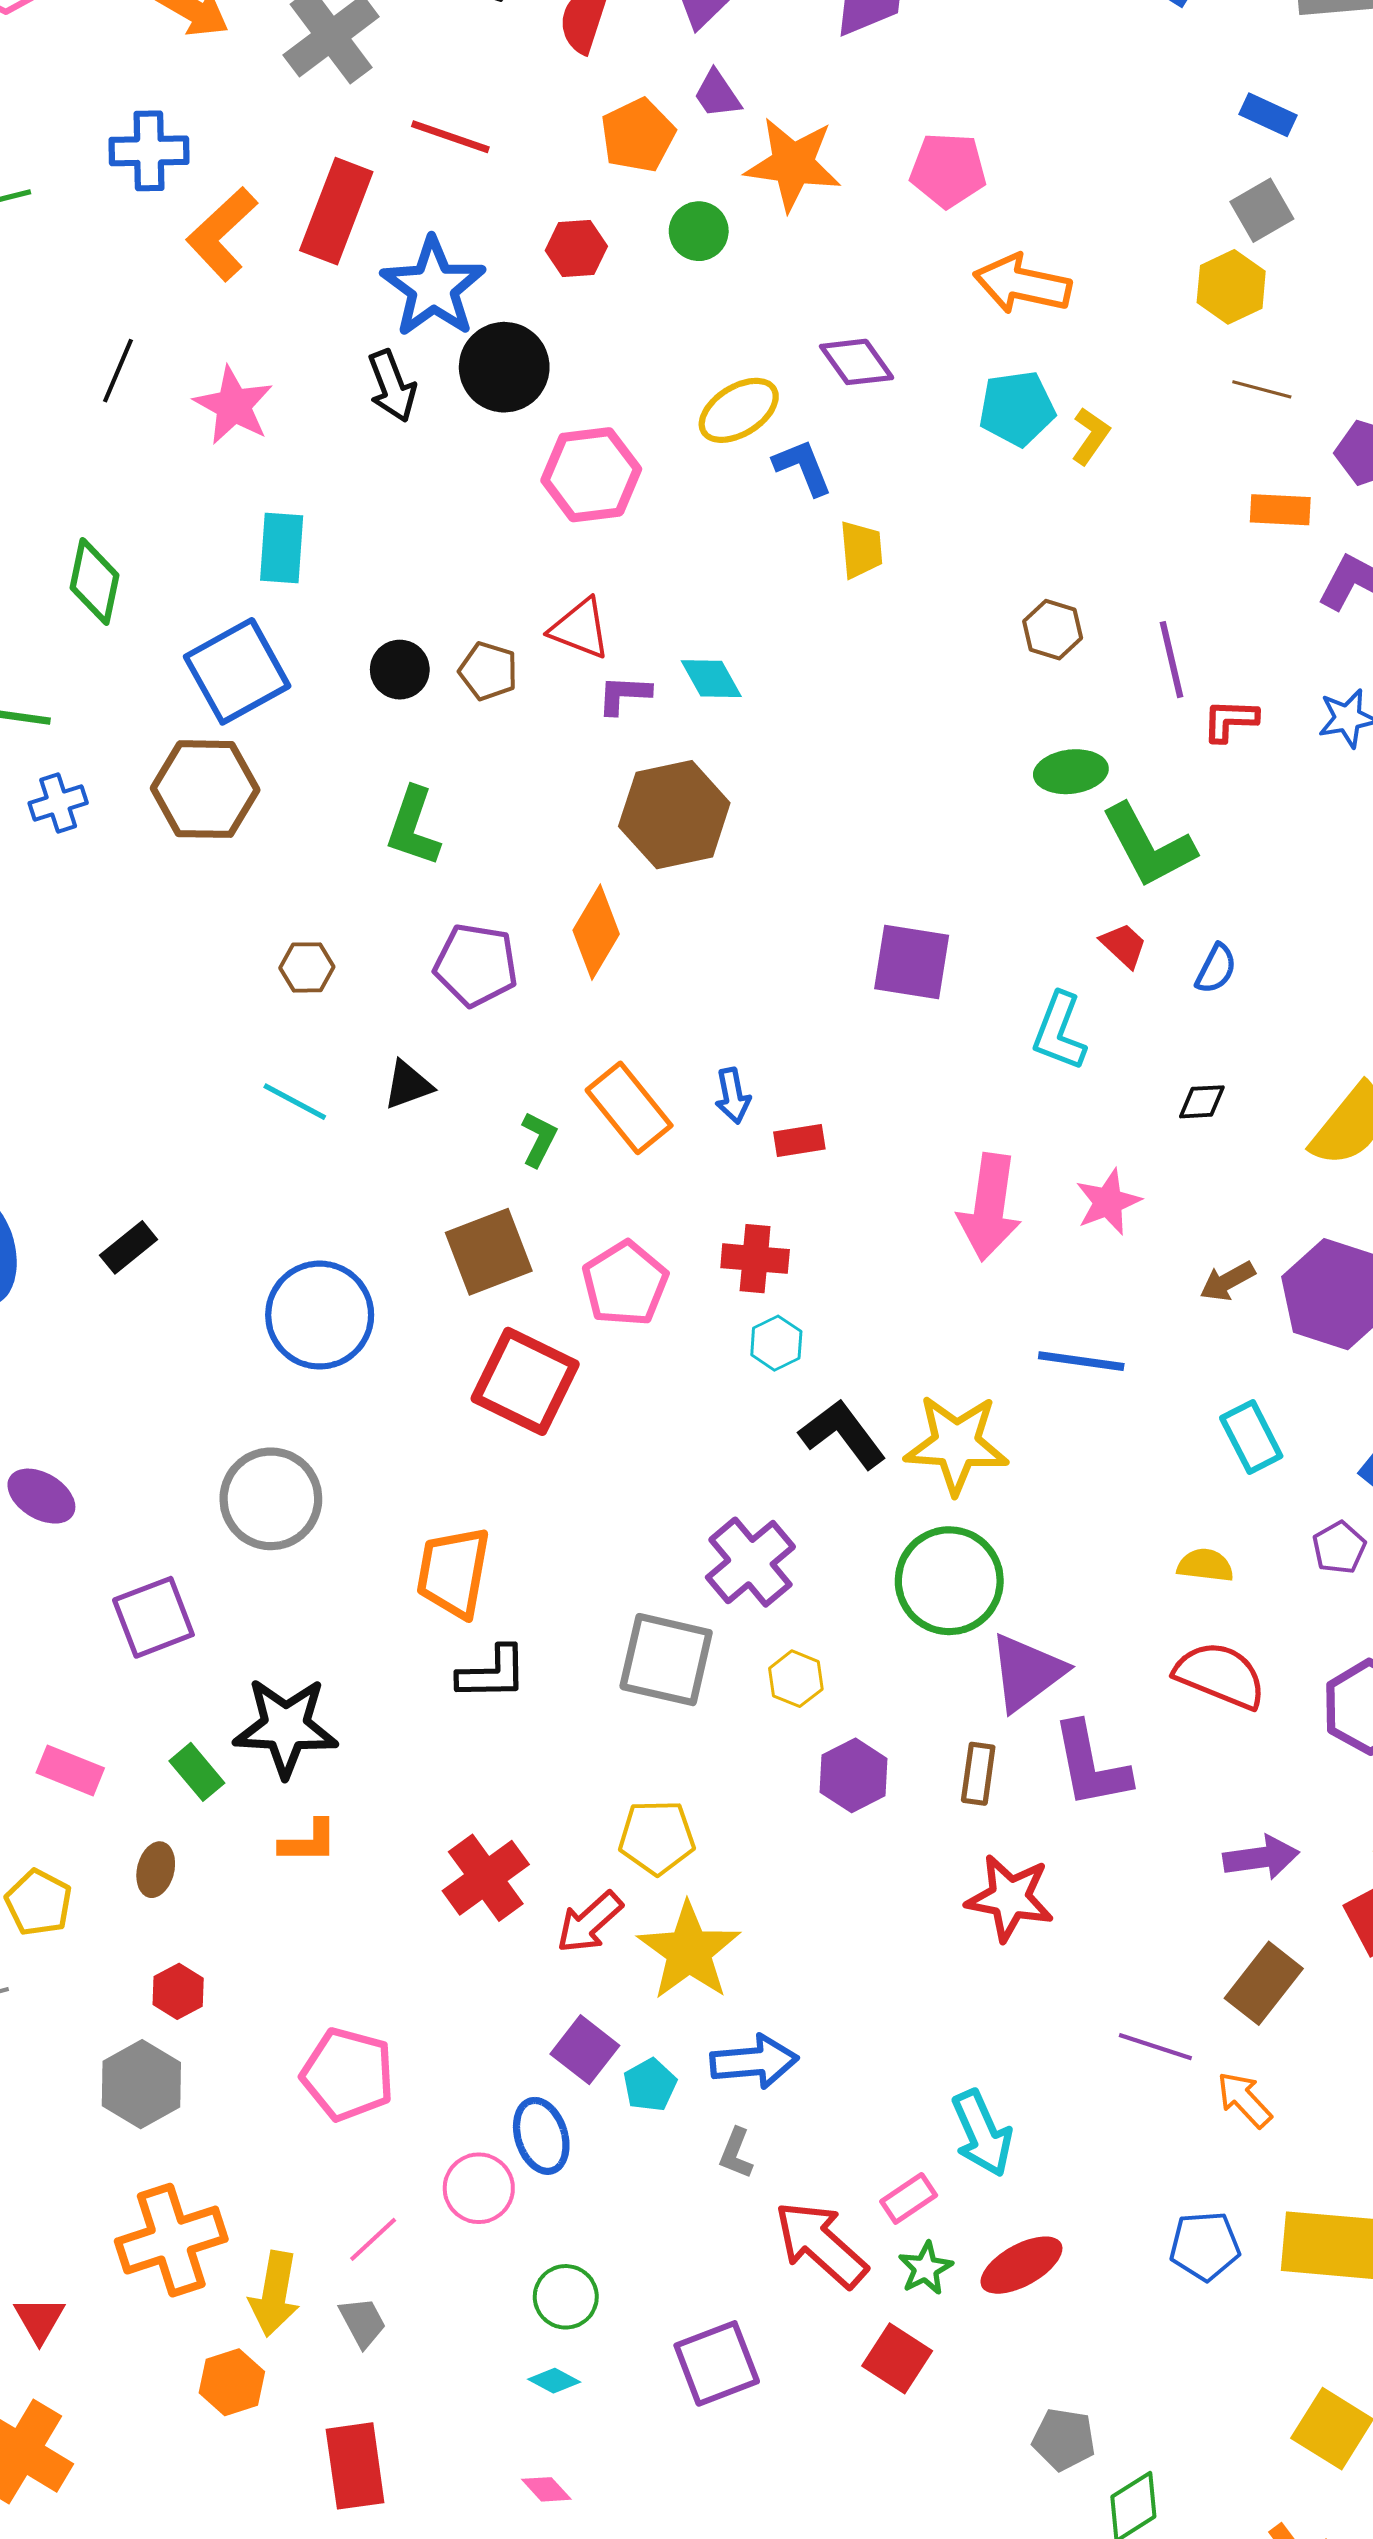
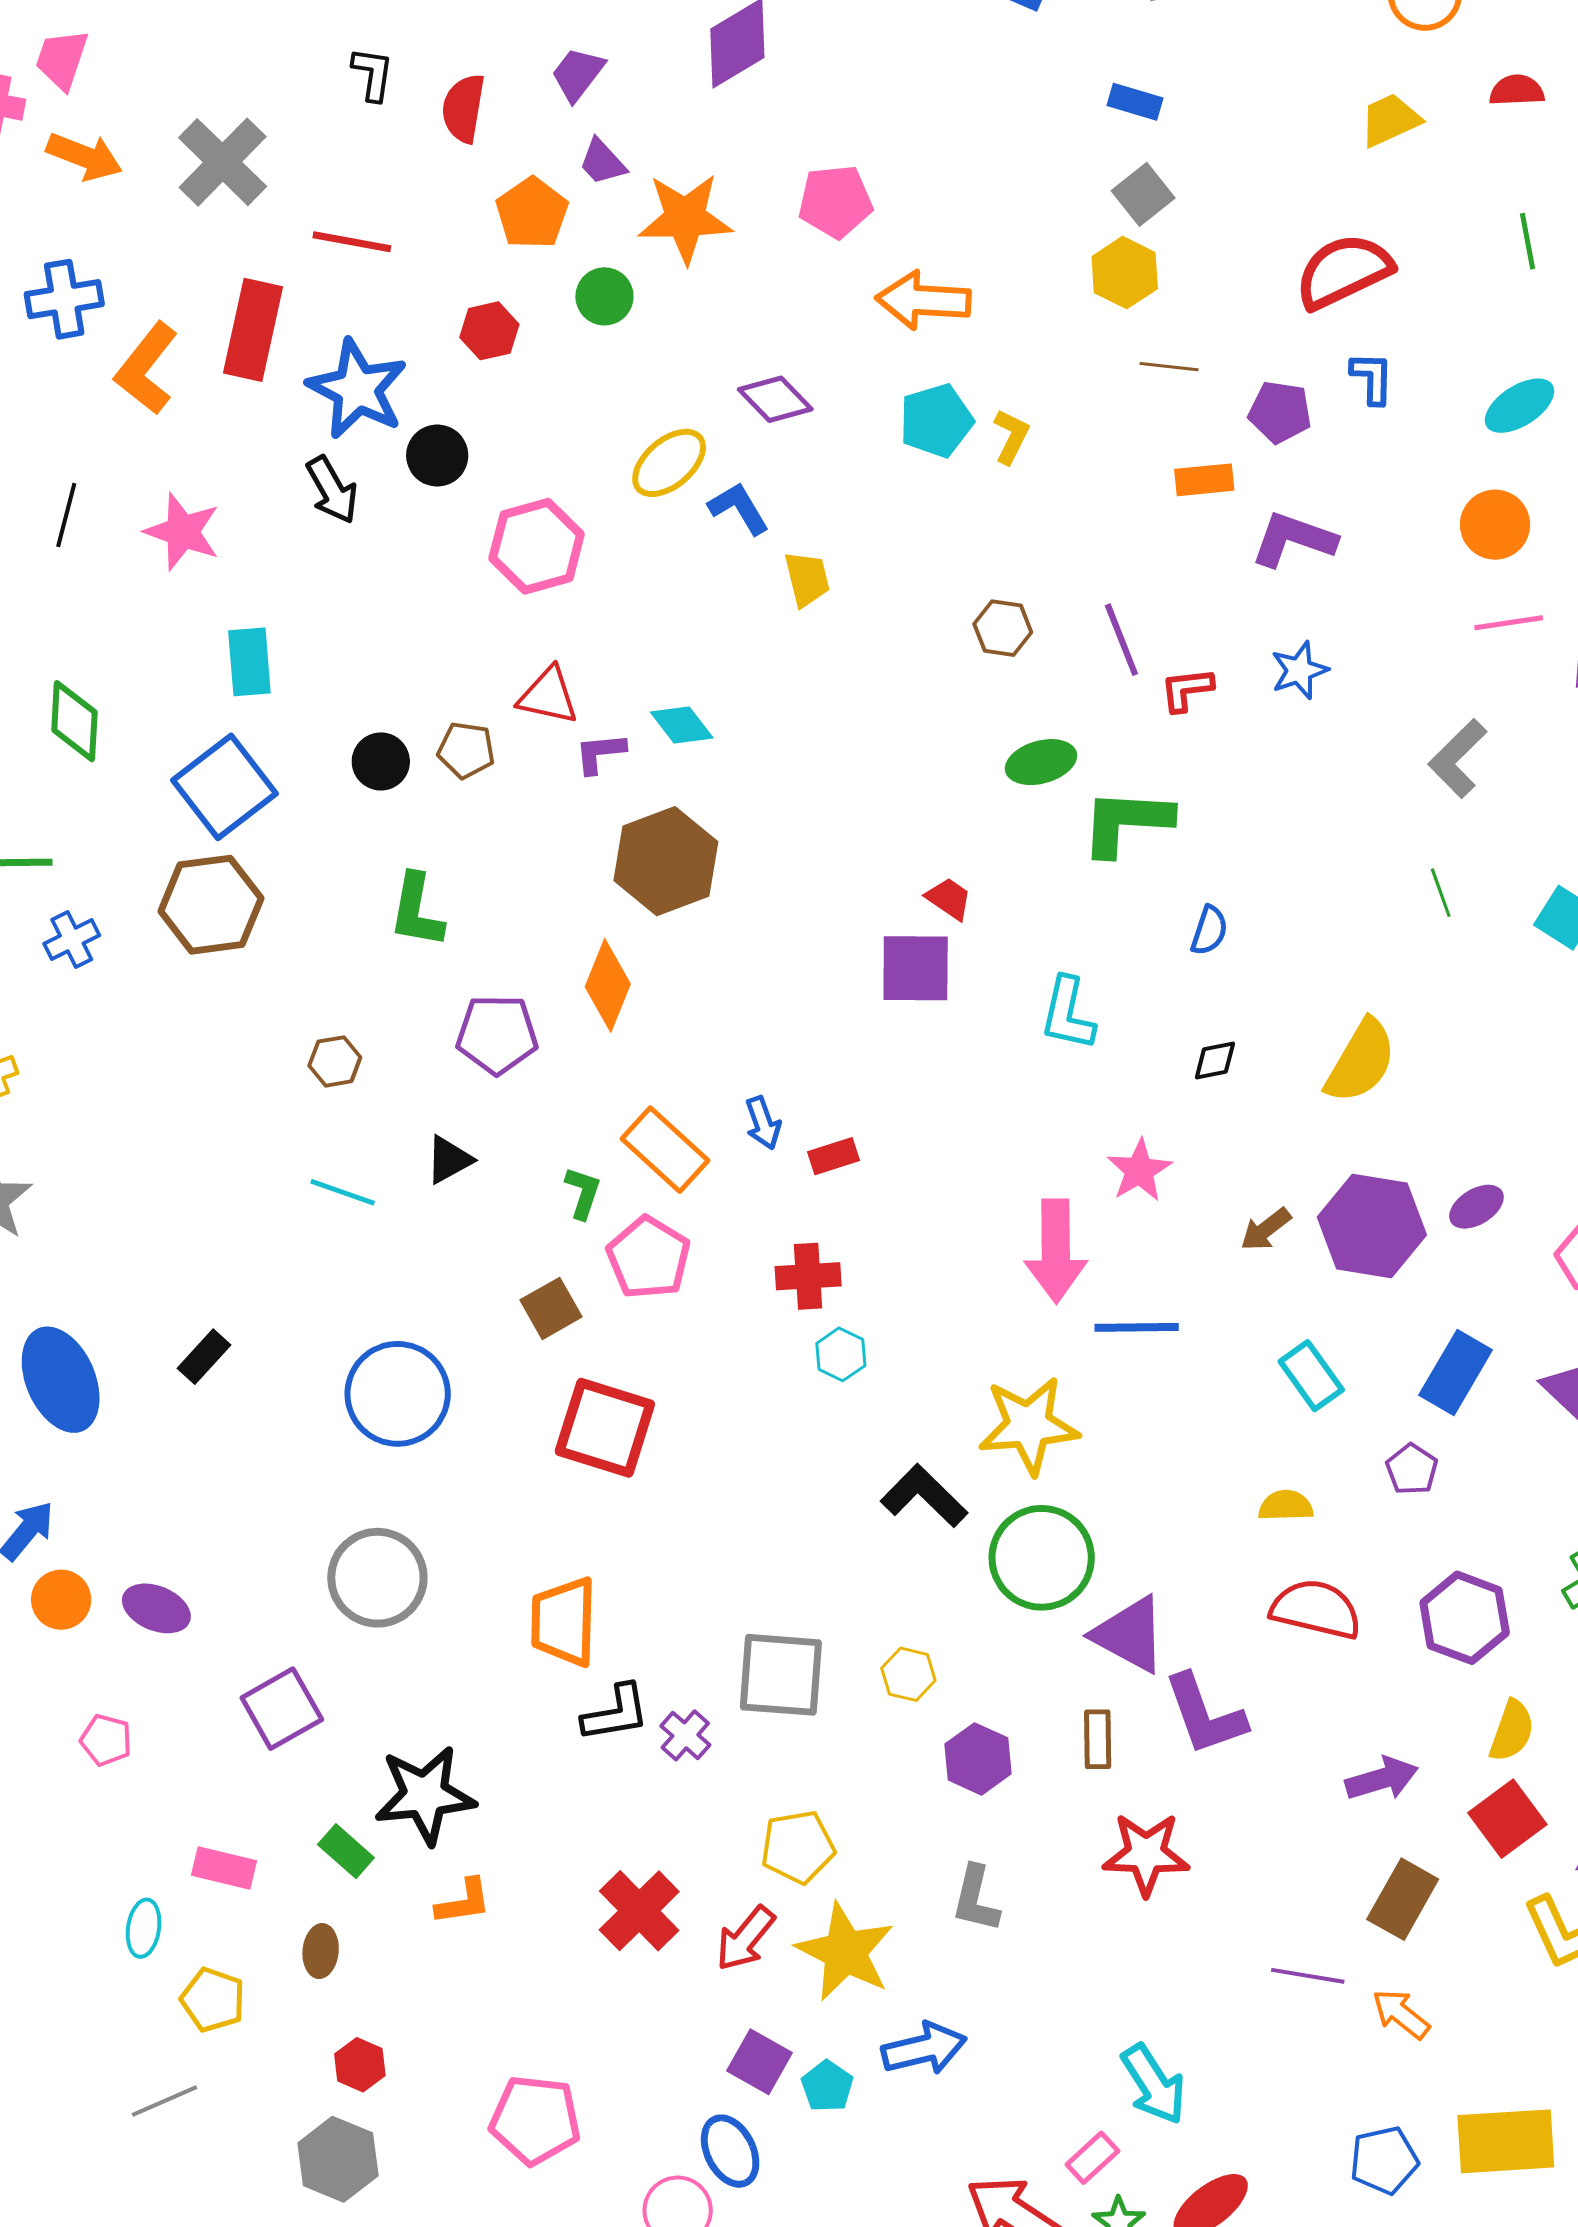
black circle: (504, 367) -> (437, 456), size x0.7
green L-shape: (1148, 846) -> (1126, 822), turned 130
red trapezoid: (1124, 945) -> (949, 899), moved
pink arrow: (989, 1207) -> (1056, 1251), moved
brown square: (489, 1252) -> (551, 1308), size x0.7
pink pentagon: (625, 1284) -> (649, 1258), moved
black L-shape: (843, 1434) -> (924, 1496), moved
purple cross: (750, 1562) -> (685, 1735), moved, size x0.6
purple triangle: (1027, 1672) -> (1130, 1635), turned -46
gray L-shape: (736, 2153) -> (976, 1899), moved, size x1.4

